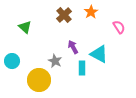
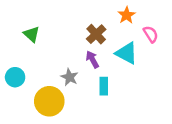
orange star: (91, 12) -> (127, 15), moved
brown cross: (64, 15) -> (96, 34), moved
cyan triangle: (99, 54) -> (127, 53), moved

